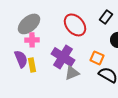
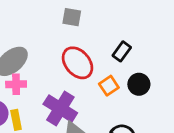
orange square: (97, 58) -> (109, 86), moved, turned 32

